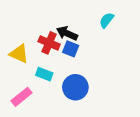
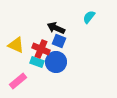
red cross: (49, 43) -> (41, 49), moved
blue circle: (75, 87) -> (56, 62), moved

